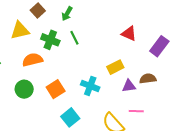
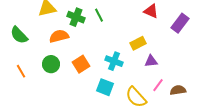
brown semicircle: (148, 79) -> (178, 90), moved
pink line: (136, 111) -> (158, 85), turned -56
cyan square: (70, 117) -> (105, 87), moved, turned -30

